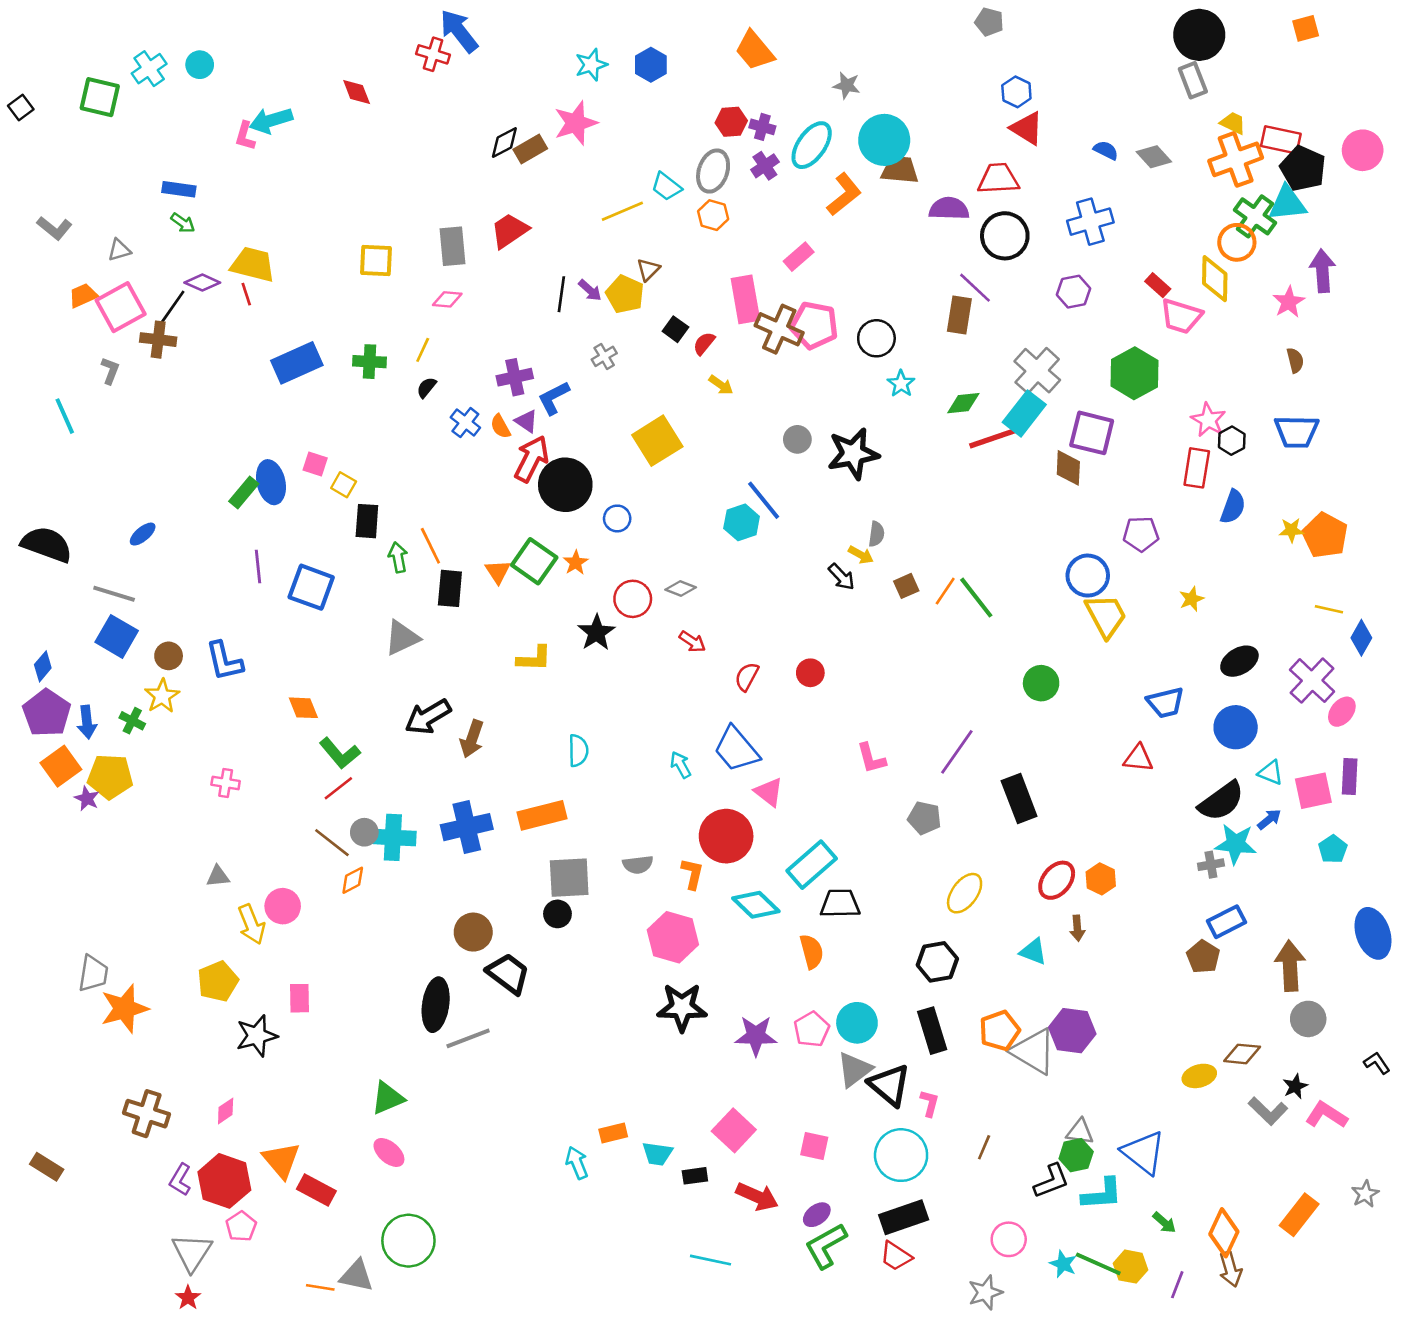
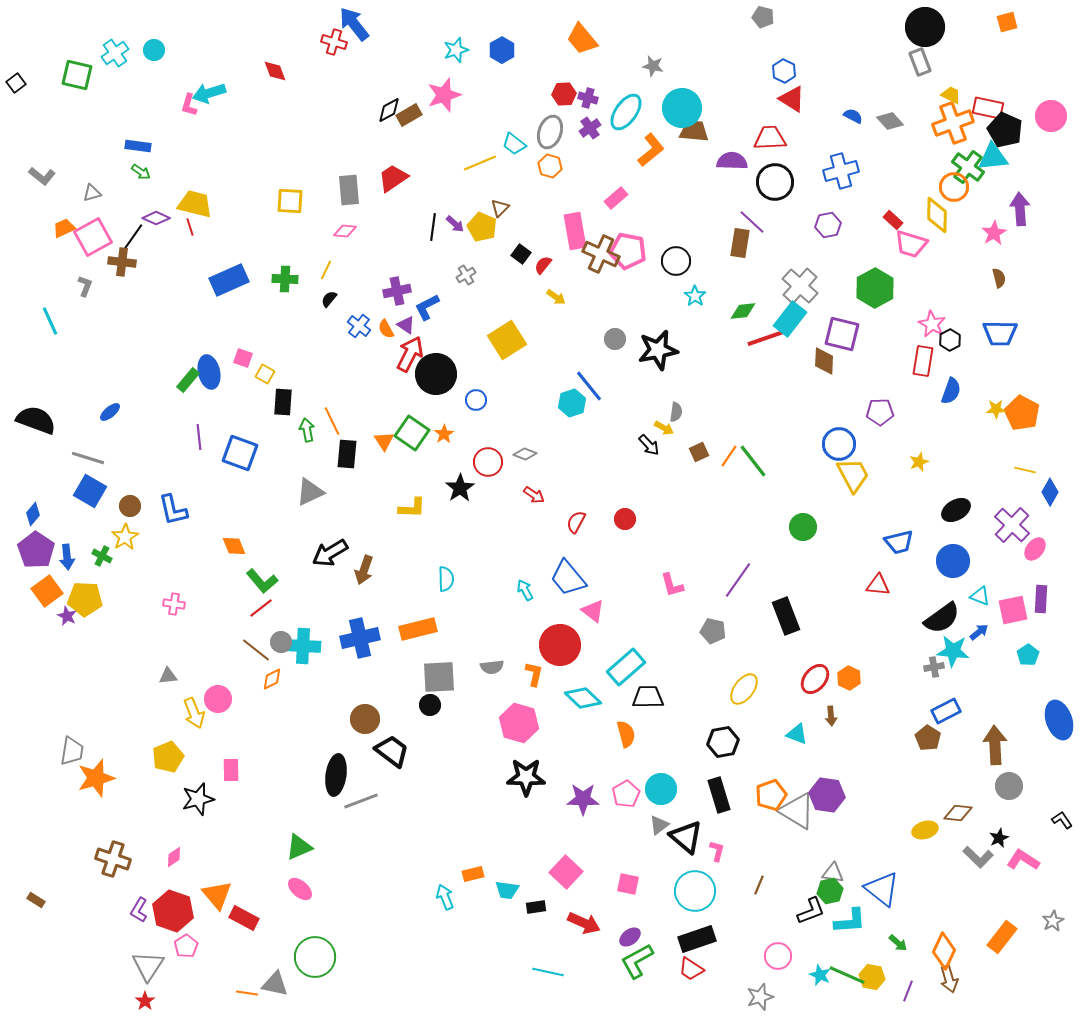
gray triangle: (854, 1069) -> (659, 825), size x0.7
brown rectangle: (47, 1167) -> (36, 900), size x0.7

